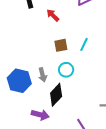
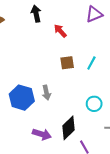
cyan circle: (66, 70) -> (94, 104), moved
black diamond: (56, 95) -> (68, 128), moved

